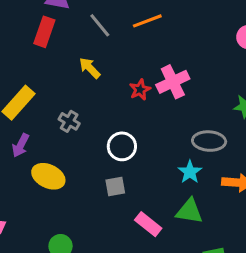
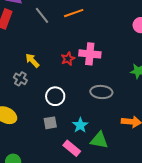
yellow arrow: (90, 68) -> (32, 60), moved
pink cross: (173, 82) -> (90, 54), turned 30
gray ellipse: (209, 141) -> (101, 92), moved
cyan star: (190, 172) -> (80, 125), moved

